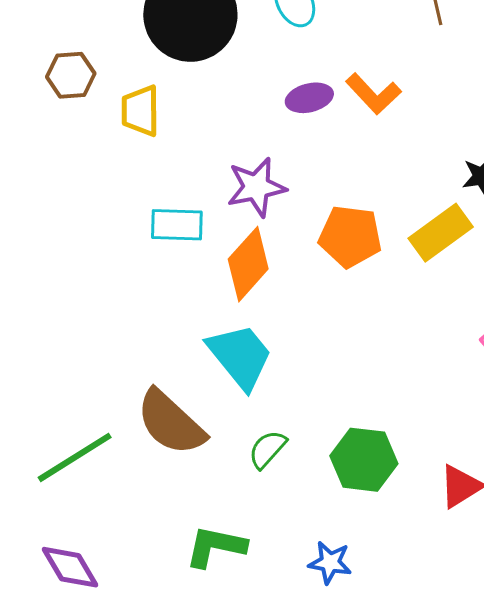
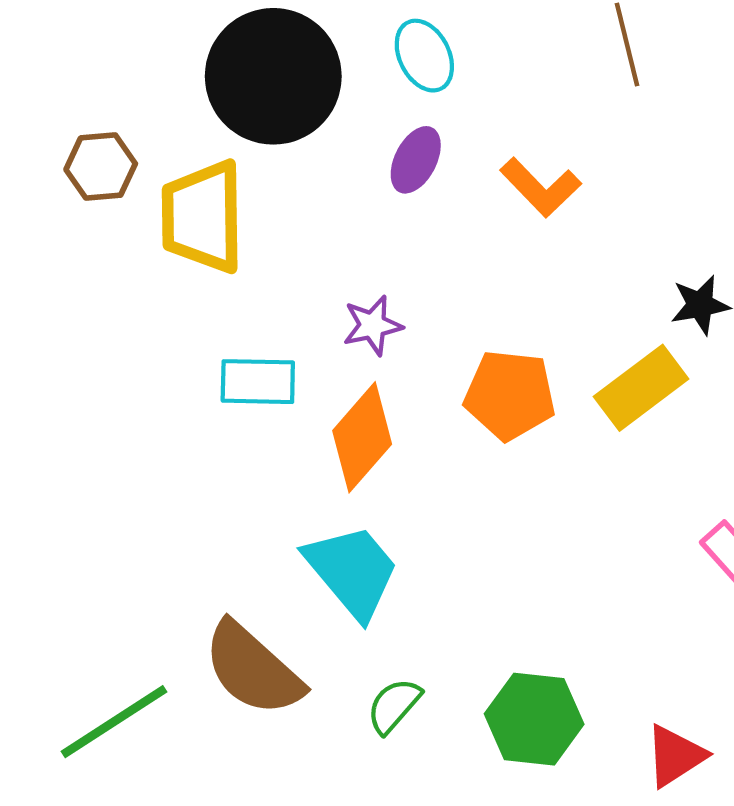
purple ellipse: (309, 98) -> (416, 160), moved, turned -48
yellow trapezoid: (140, 111) -> (203, 217), size x1.5
purple star: (256, 187) -> (373, 325), size x0.7

